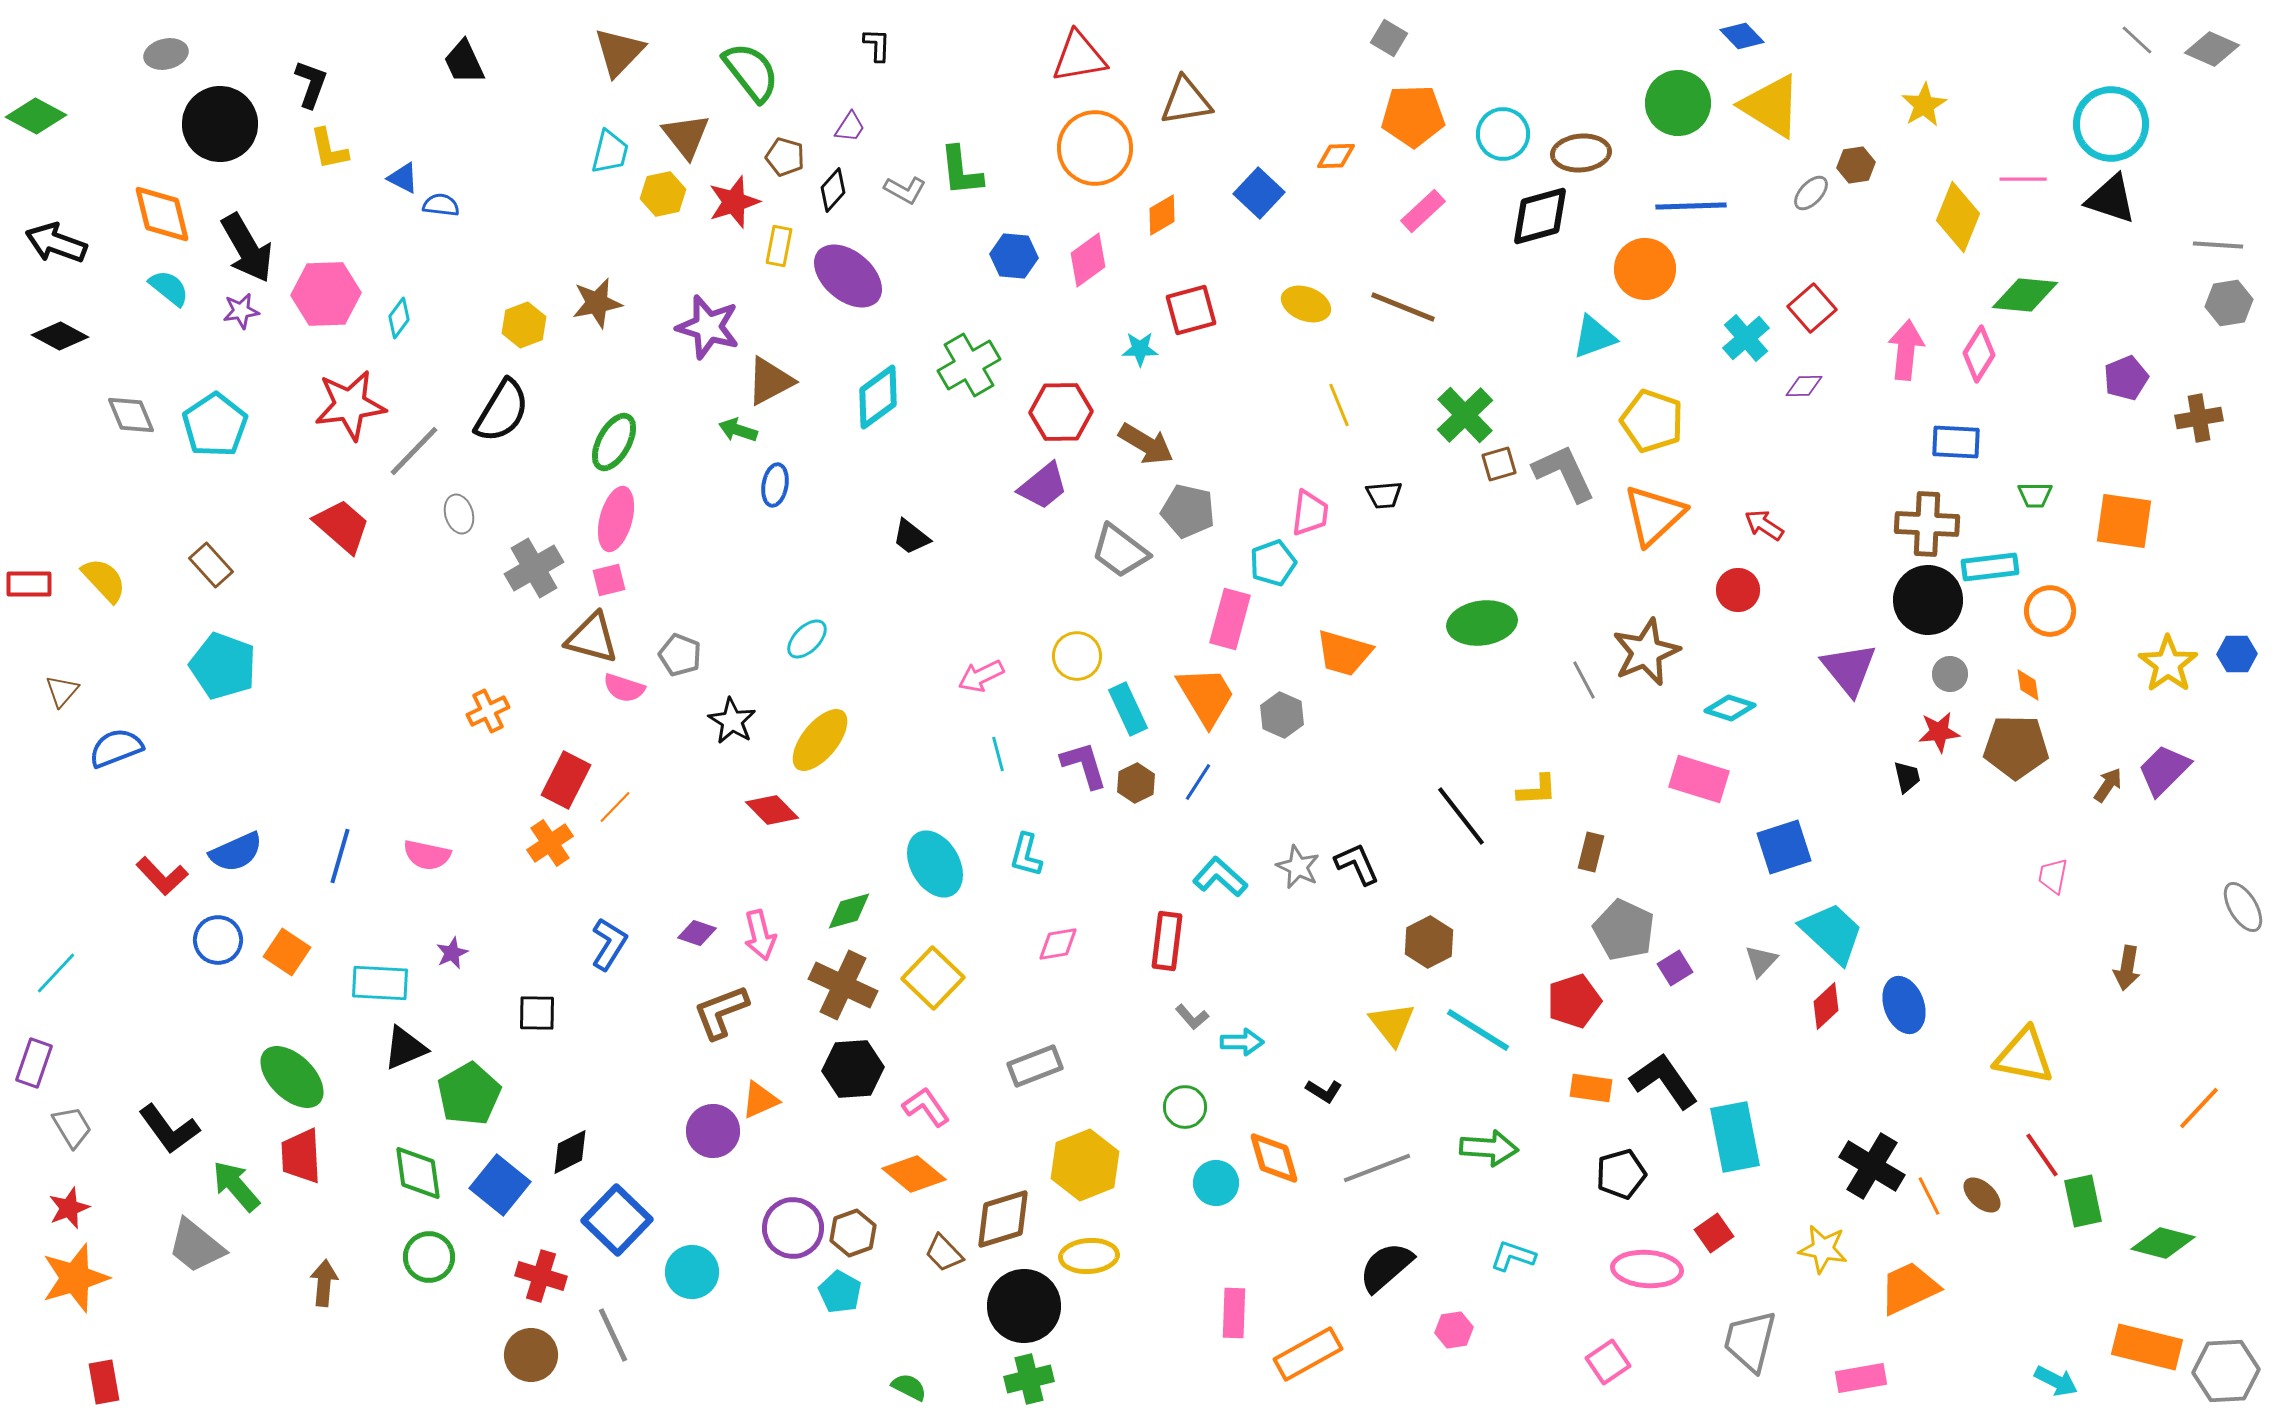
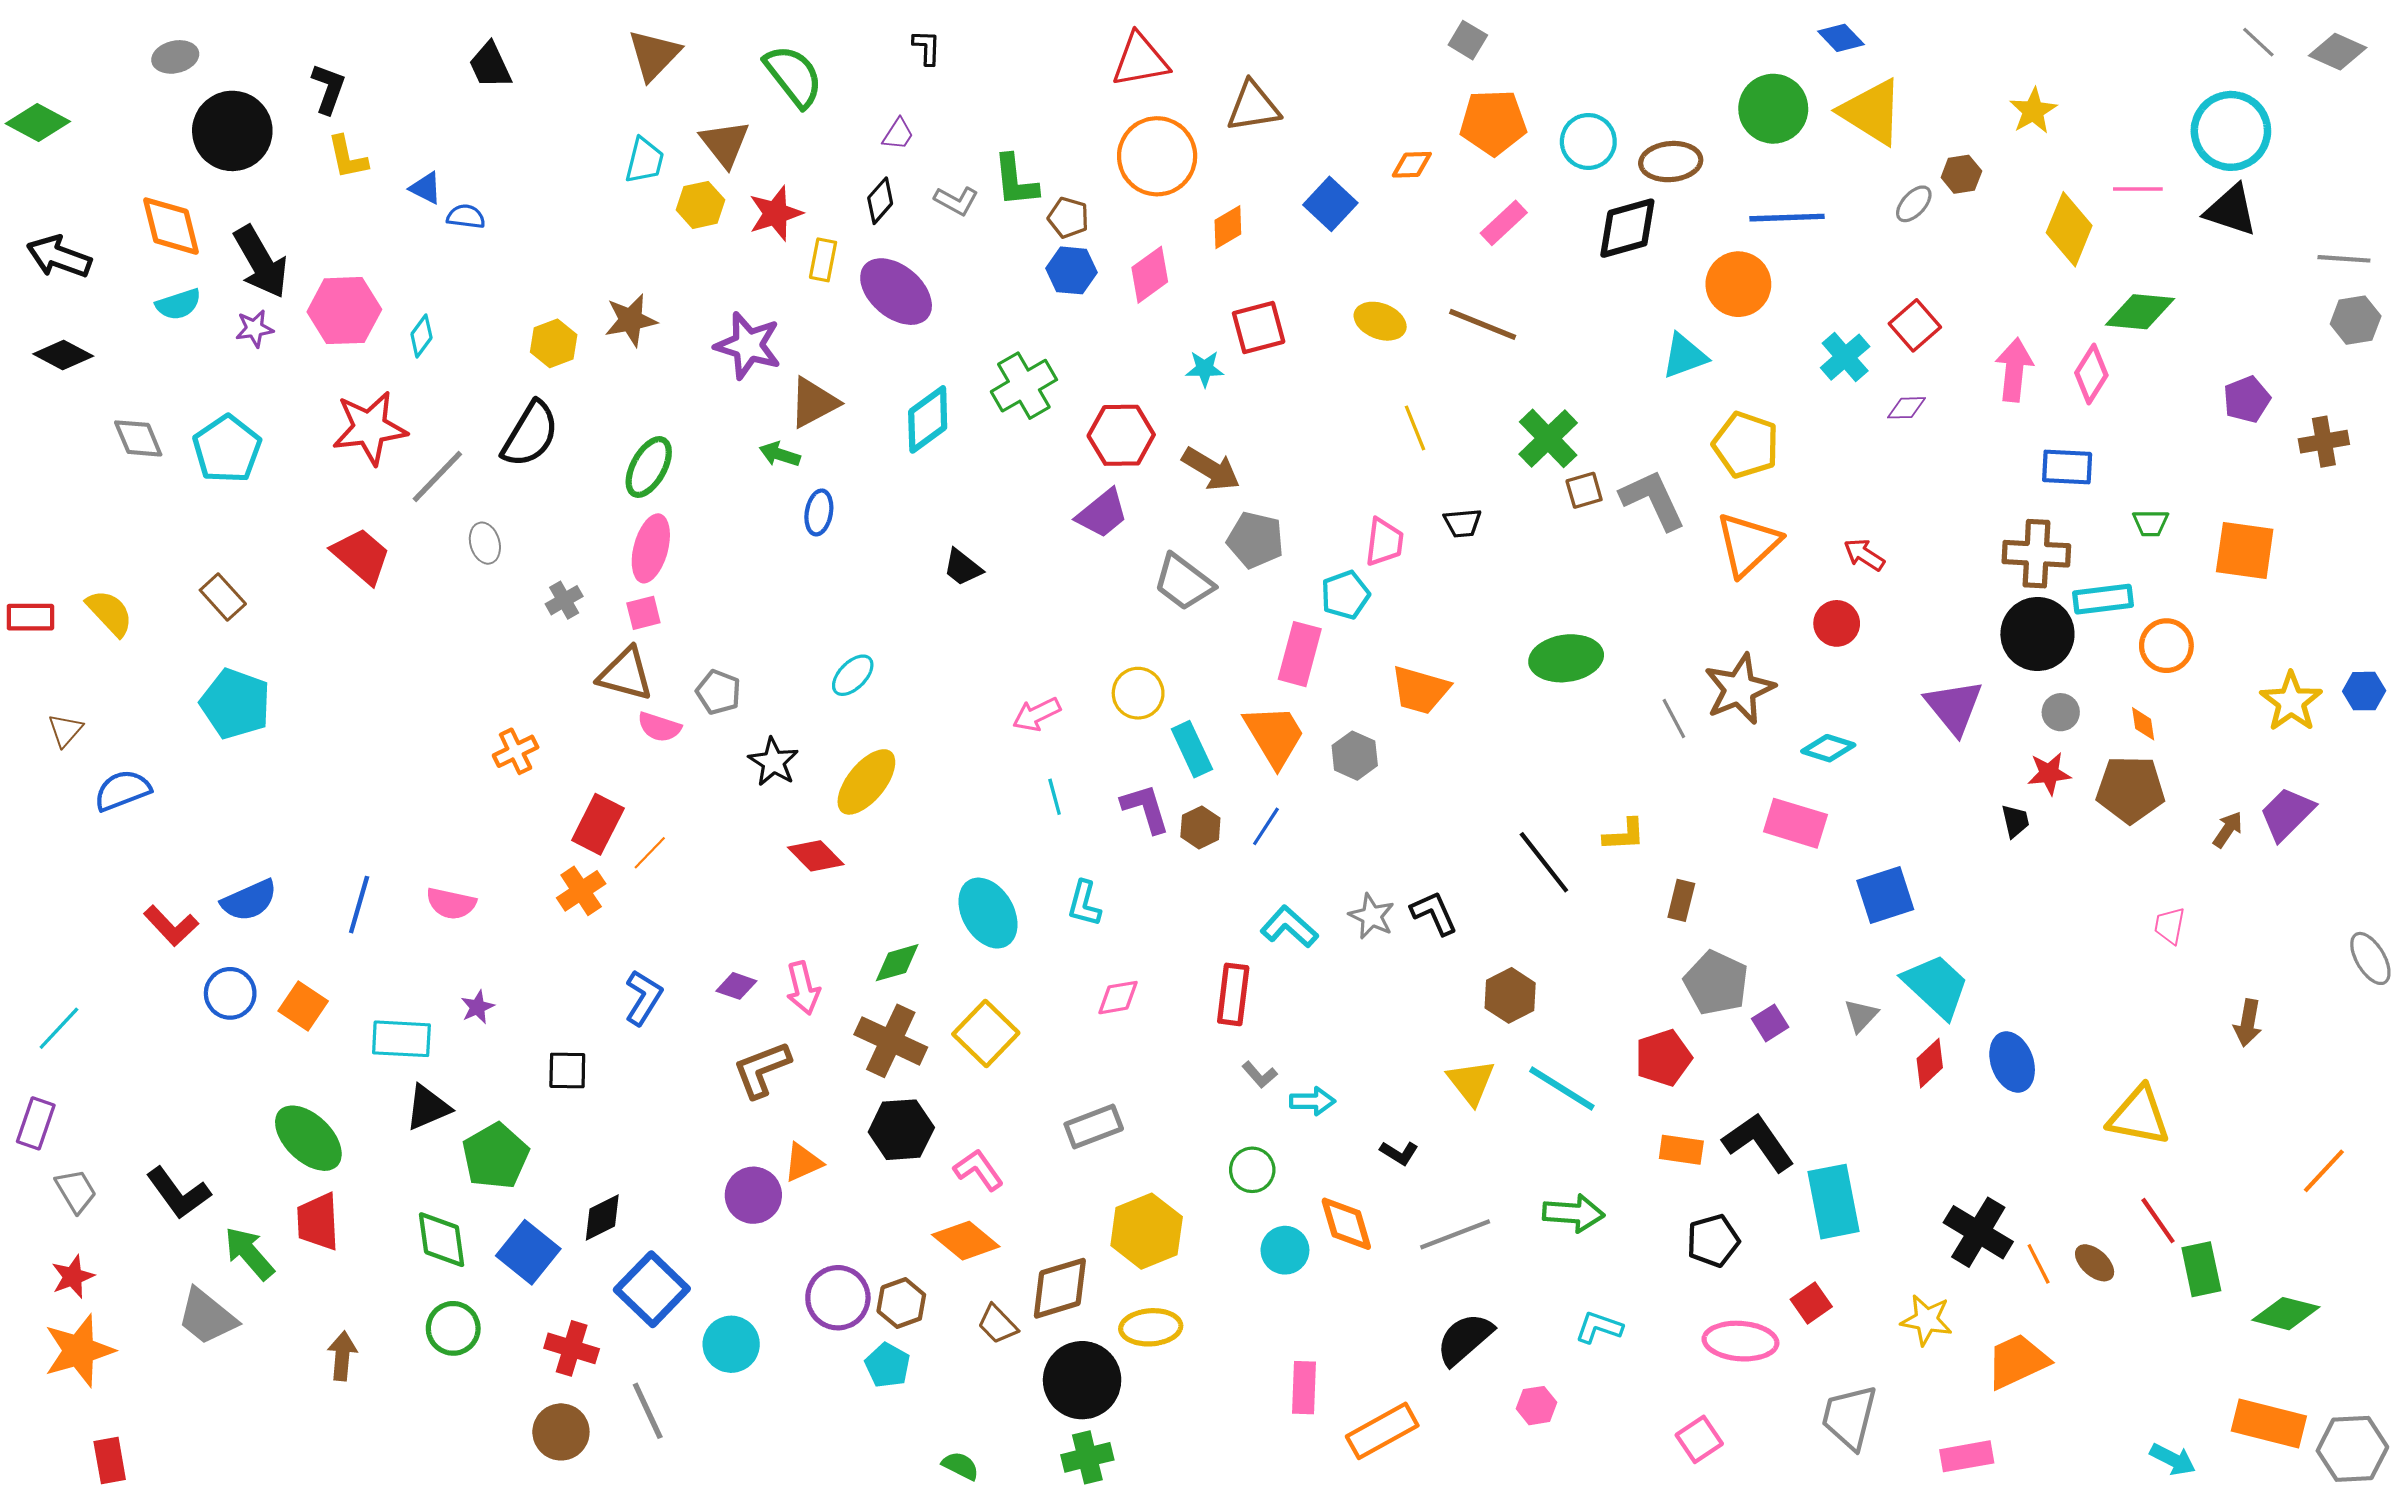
brown pentagon: (785, 157) -> (1068, 218), moved
cyan semicircle: (169, 288) -> (178, 304), turned 123
gray cross: (534, 568) -> (564, 600), size x0.6

